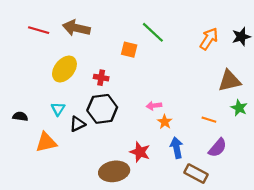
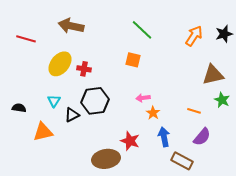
red line: (39, 30) -> (26, 39), moved
orange square: (129, 50) -> (133, 60), moved
red cross: (101, 78) -> (84, 69), moved

